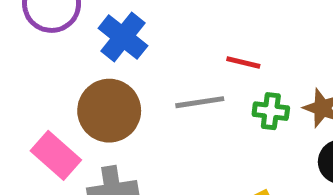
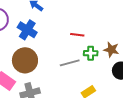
gray line: (200, 102) -> (70, 63), moved

